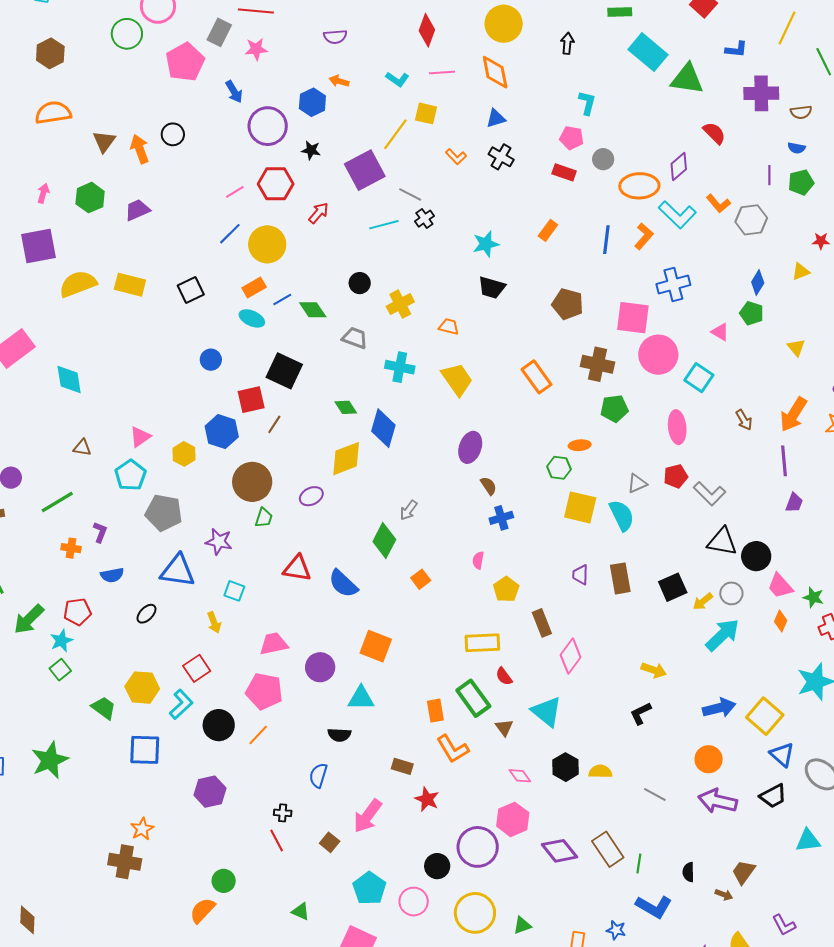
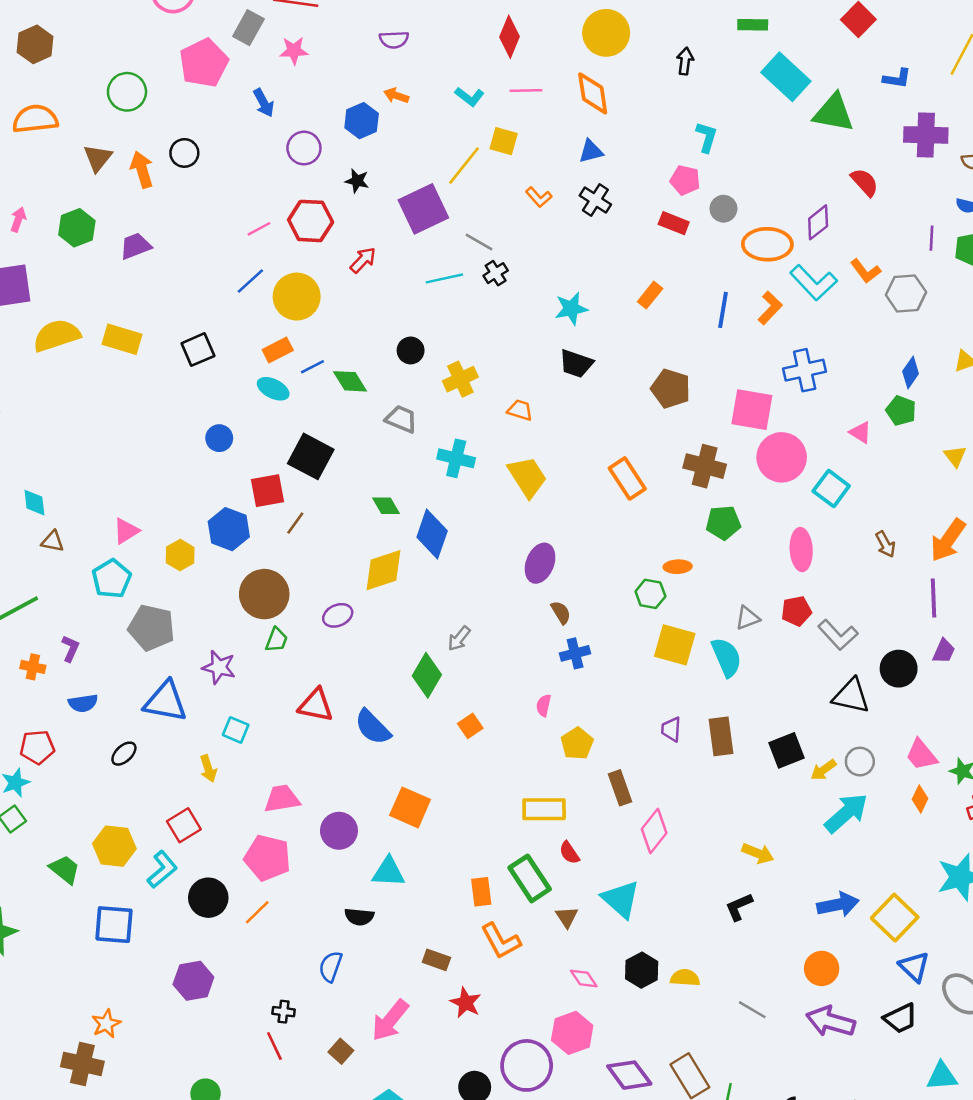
green circle: (127, 34) -> (127, 92), moved
purple circle: (268, 126) -> (304, 148), size x0.7
cyan diamond: (69, 380) -> (34, 503), moved, size x0.7
black circle: (756, 556) -> (899, 669), moved

